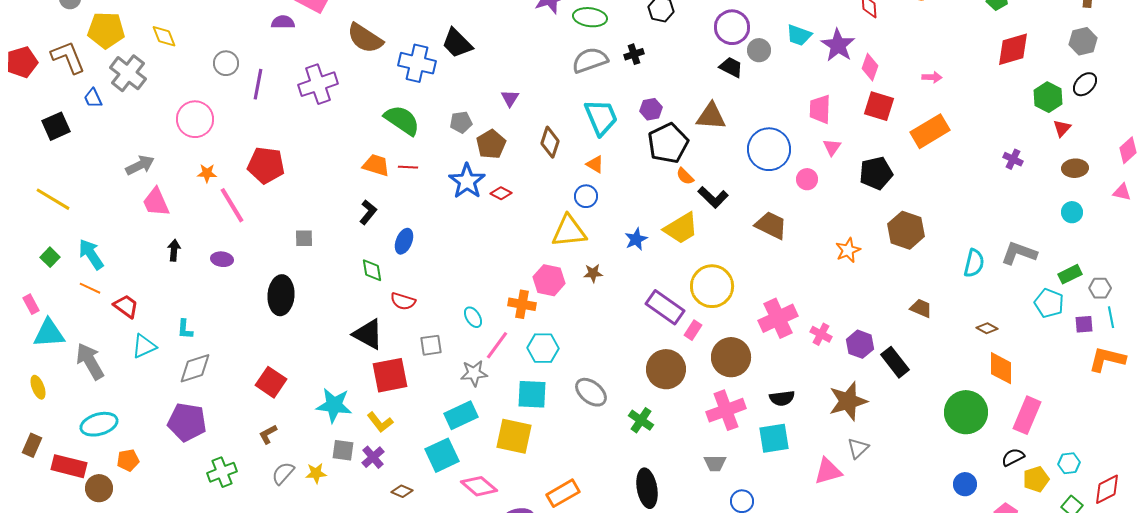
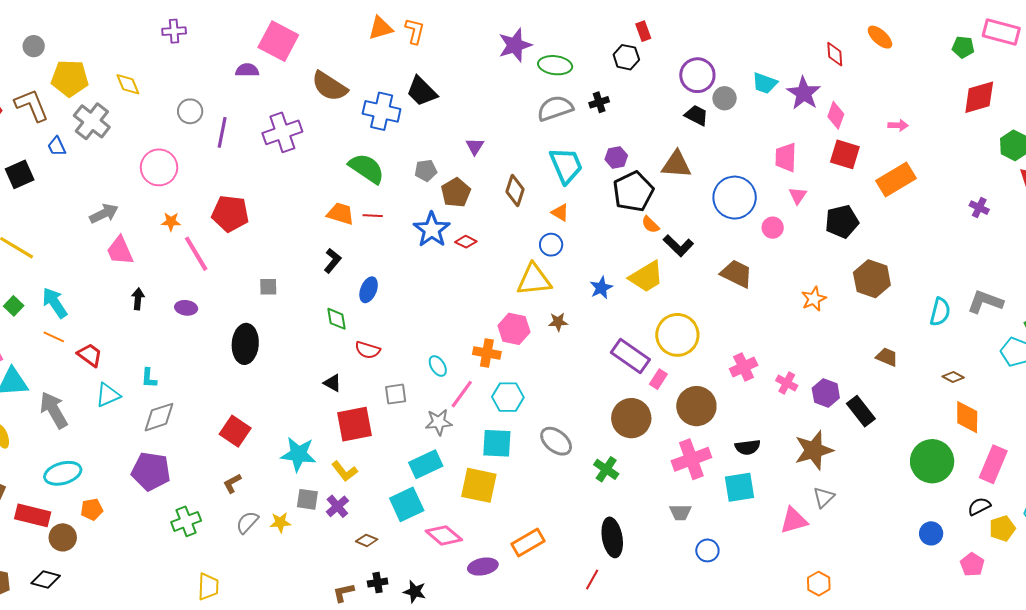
pink cross: (778, 318) -> (744, 367), size x0.7
black triangle: (368, 334) -> (332, 383), size x0.6

